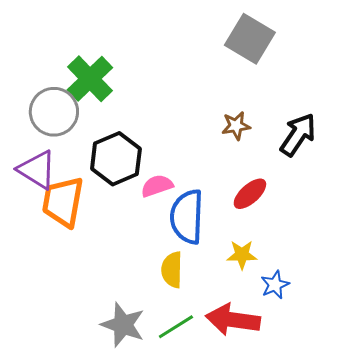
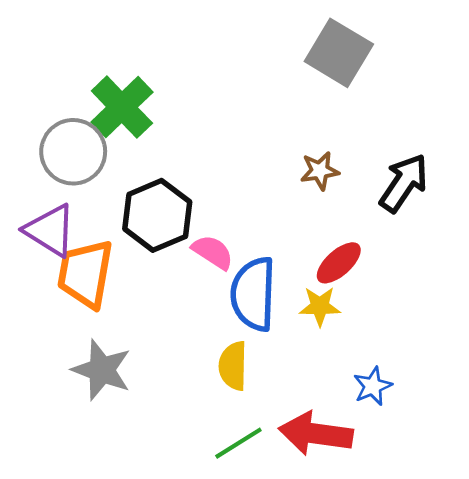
pink semicircle: (157, 186) -> (213, 252), turned 52
yellow star: (242, 255) -> (320, 306), moved
gray star: (123, 325) -> (102, 370), moved

